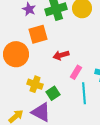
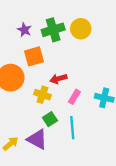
yellow cross: (35, 84) -> (42, 95), moved
cyan line: (84, 93) -> (72, 128), moved

